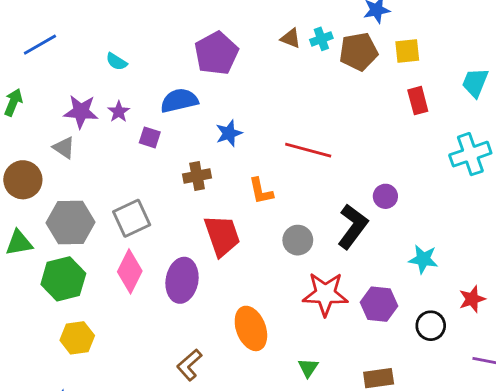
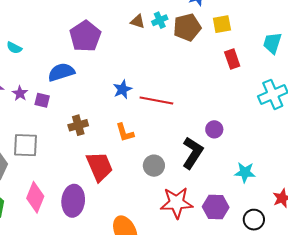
purple star: (119, 112) -> (20, 93), moved
blue star: (229, 133) -> (122, 89), moved
gray square: (132, 218) -> (26, 145), moved, turned 32

